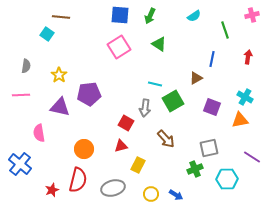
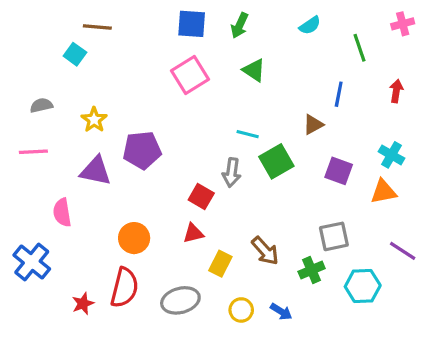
gray semicircle: (26, 66) -> (41, 105), turned -112
brown arrow: (166, 139) -> (265, 251), moved

